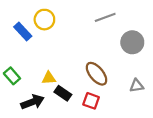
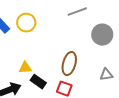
yellow circle: (44, 20) -> (26, 23), moved
brown ellipse: (97, 74) -> (69, 64), turned 55

